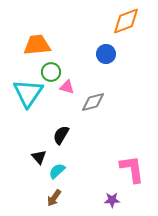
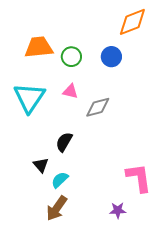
green circle: (51, 72) -> (71, 57), moved
brown arrow: (54, 198) -> (57, 208), size x1.4

